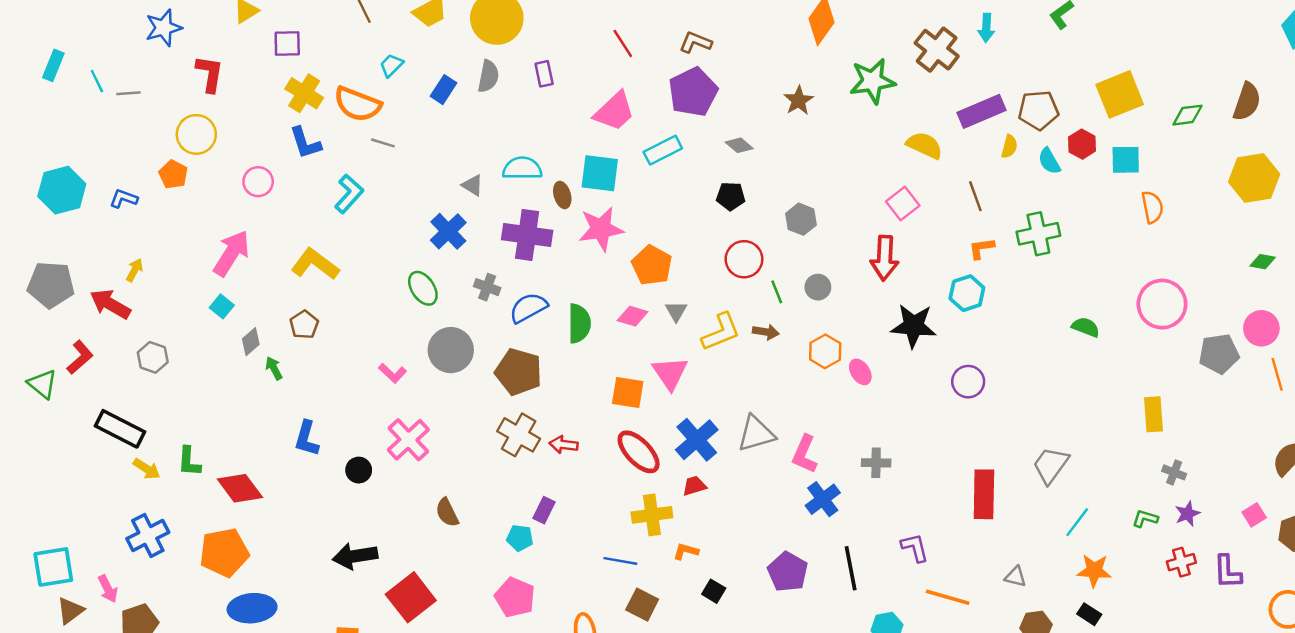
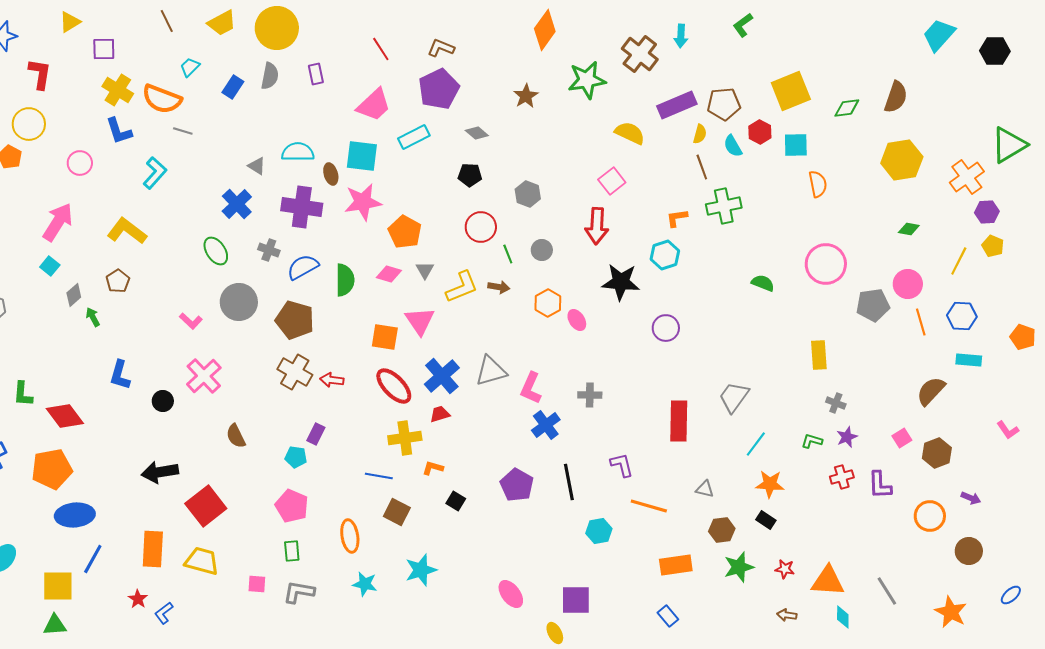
brown line: (975, 196) -> (702, 167), moved

